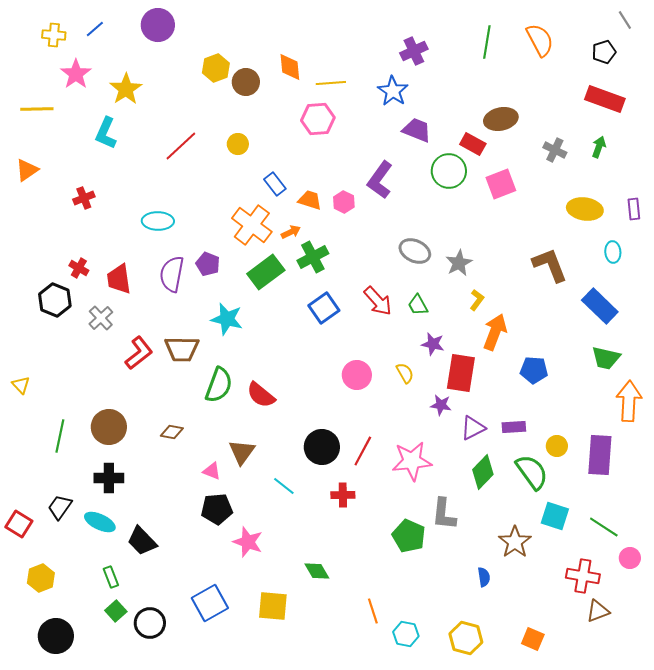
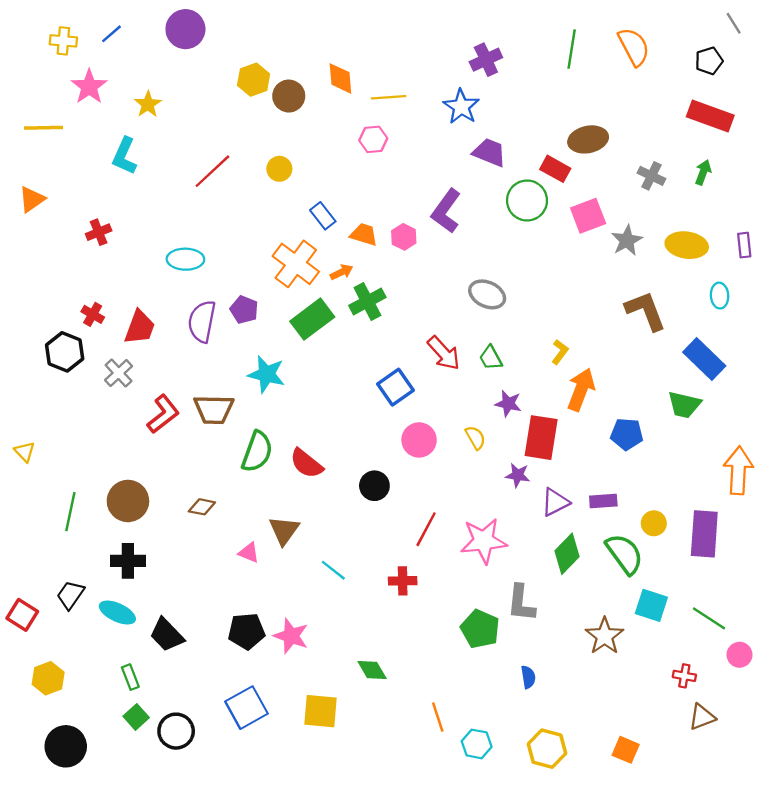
yellow star: (126, 89) -> (148, 104), size x0.7
pink hexagon: (318, 119) -> (373, 139), size x0.7
gray star: (459, 263) -> (627, 240), moved
red trapezoid: (119, 279) -> (140, 327), turned -152
blue square: (324, 308) -> (396, 387), moved
green trapezoid: (606, 358) -> (684, 405), moved
black circle: (322, 447) -> (374, 486), moved, size x0.7
black pentagon: (217, 509) -> (247, 631), moved
red cross: (583, 576) -> (684, 676), size x0.6
blue semicircle: (484, 577) -> (528, 677), moved

